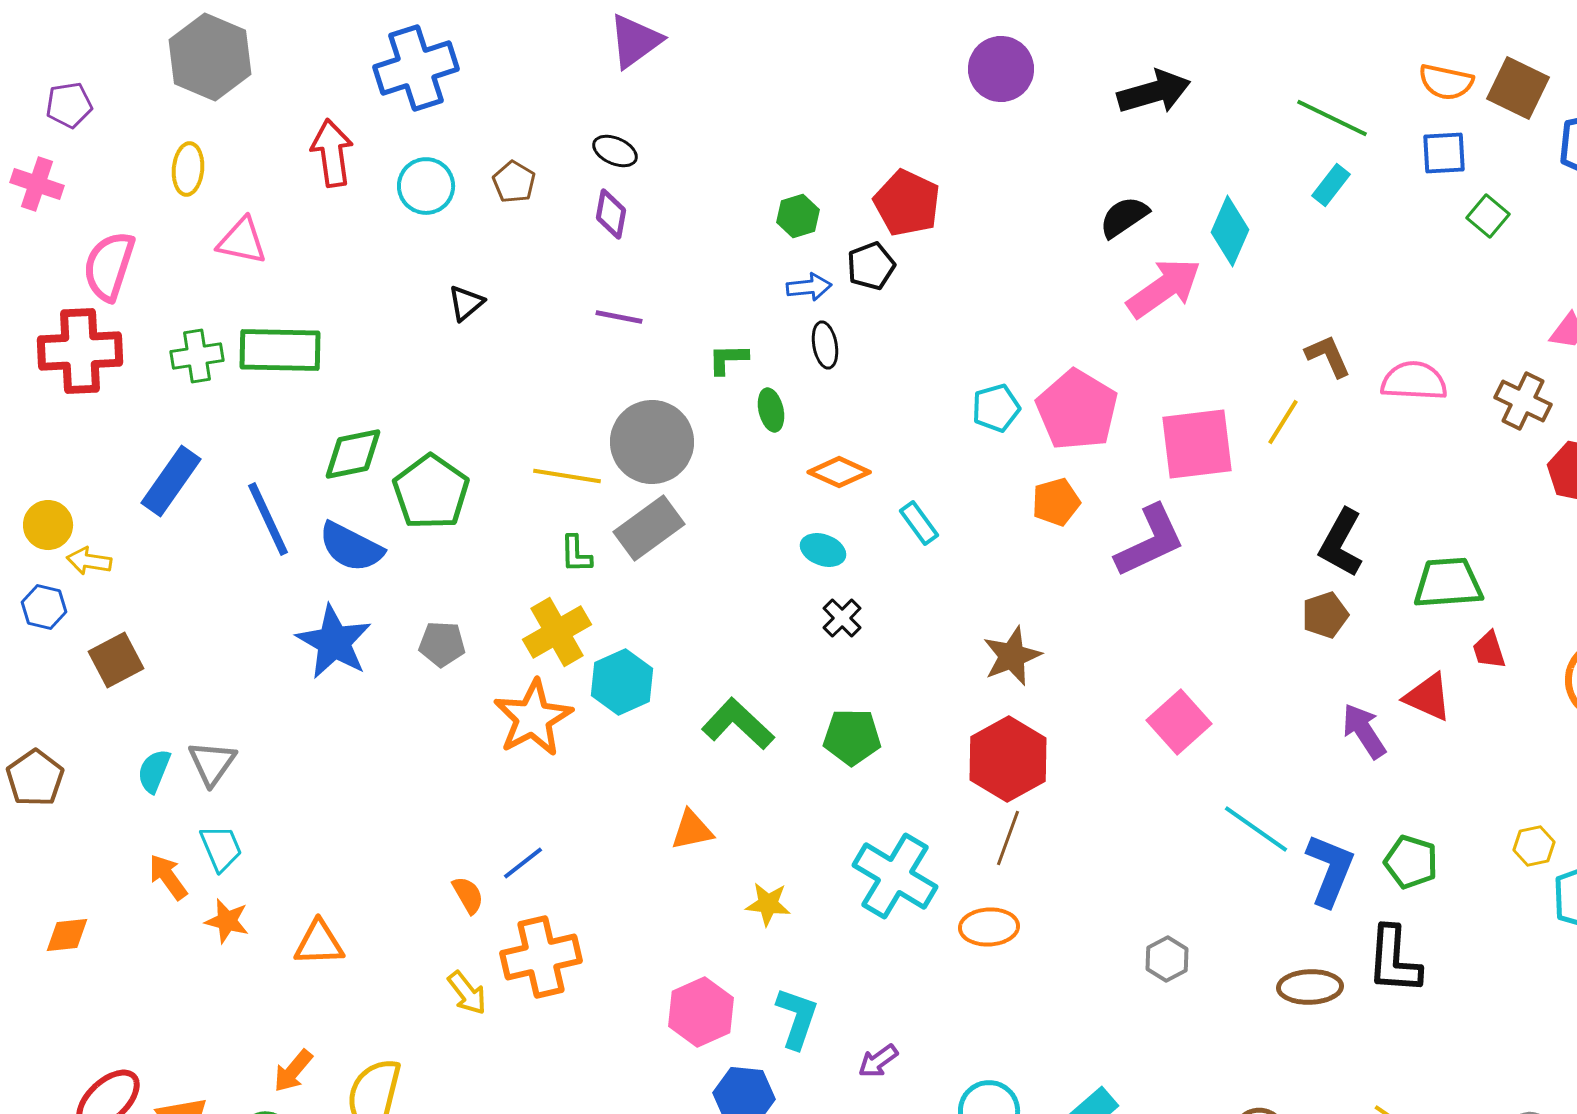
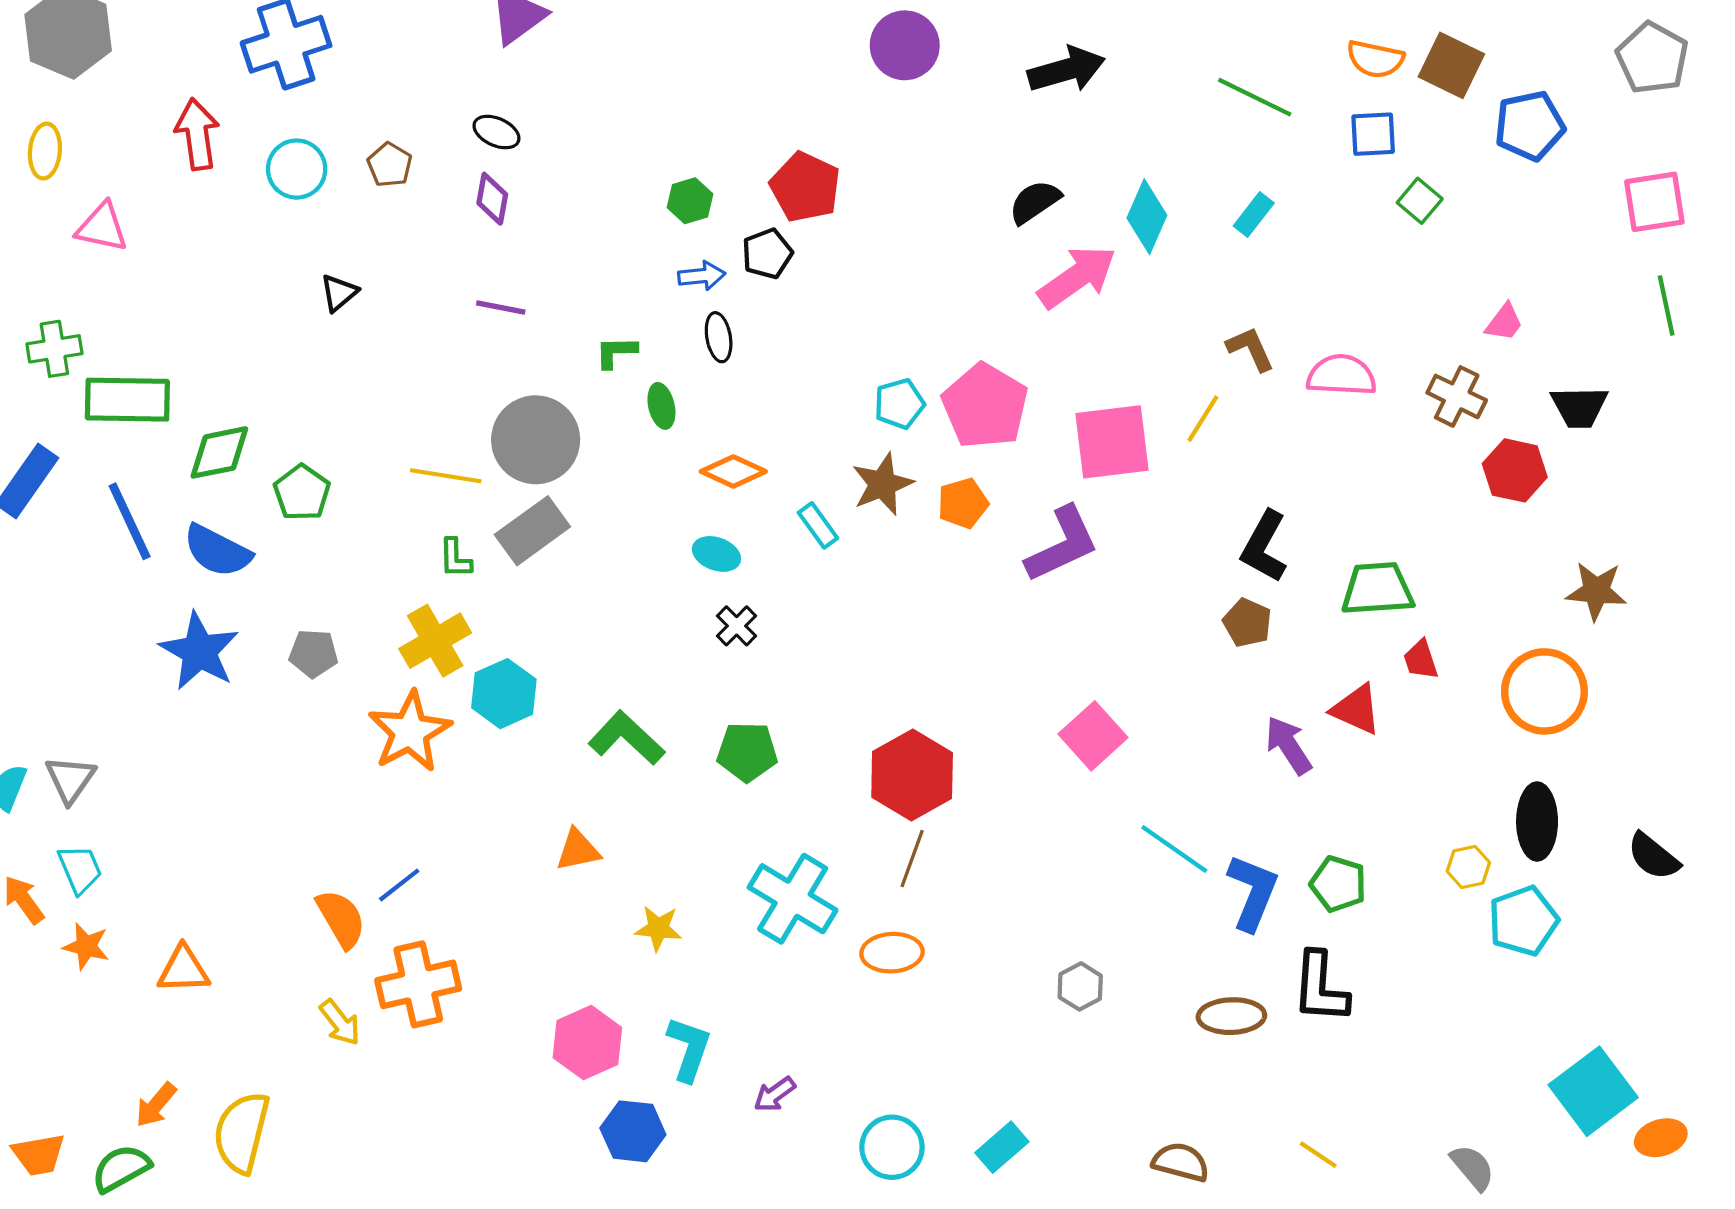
cyan rectangle: (1331, 185) -> (1254, 215), moved
green rectangle: (280, 350) -> (127, 400), moved
green pentagon: (431, 492) -> (302, 493), size x0.7
brown pentagon: (1325, 615) -> (1247, 623), turned -30
brown star: (1012, 656) -> (882, 484), moved
orange semicircle: (468, 895) -> (341, 919), size x1.5

